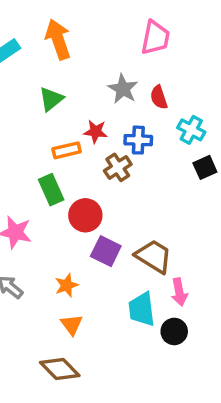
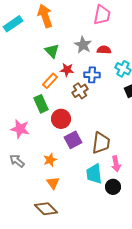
red semicircle: (159, 97) -> (104, 50), turned 112
green triangle: (51, 99) -> (52, 51), moved, turned -35
orange rectangle: (67, 150) -> (50, 81), turned -35
purple square: (106, 251) -> (73, 140), turned 36
brown trapezoid: (154, 256) -> (101, 143), turned 65

